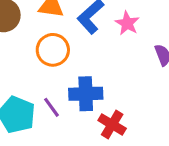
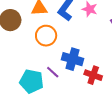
blue cross: (86, 94) -> (72, 59), turned 30

